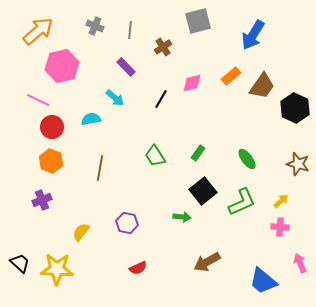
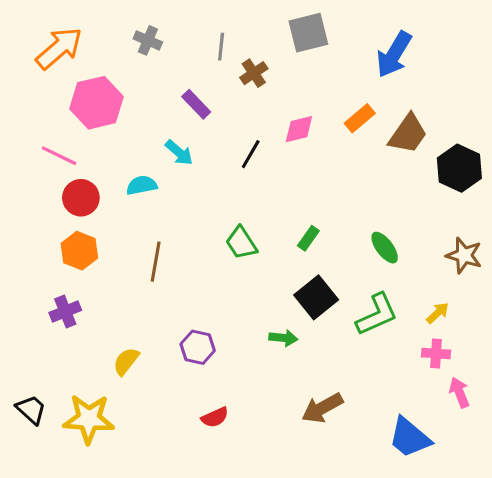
gray line: (130, 30) -> (221, 47), moved
pink arrow: (300, 263) -> (459, 392), moved

